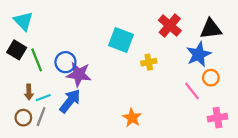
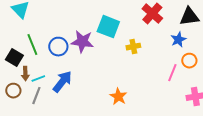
black square: (17, 50) -> (14, 58), moved
blue star: (199, 54) -> (178, 40), size x0.7
purple star: (79, 74) -> (82, 42), moved
pink line: (192, 91) -> (172, 73), turned 60
brown circle: (23, 118) -> (13, 91), moved

